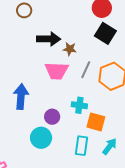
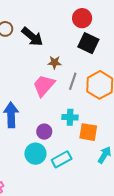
black arrow: (49, 39) -> (32, 37), moved, turned 45
pink trapezoid: (57, 71) -> (44, 86), turned 135
cyan rectangle: (82, 146) -> (62, 159), moved, turned 60

